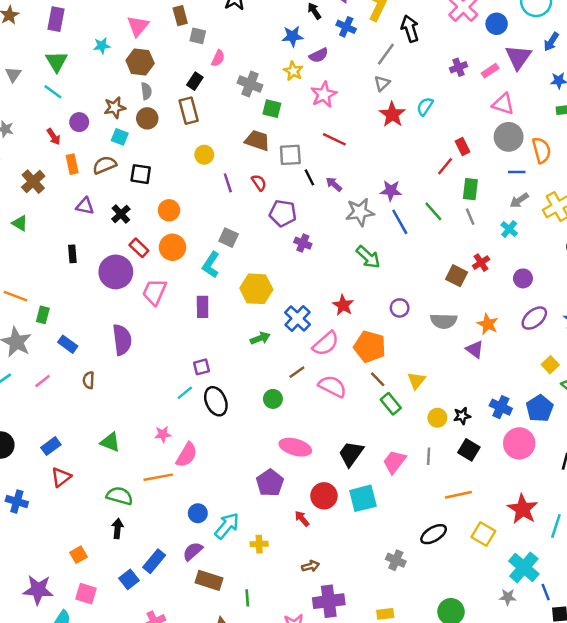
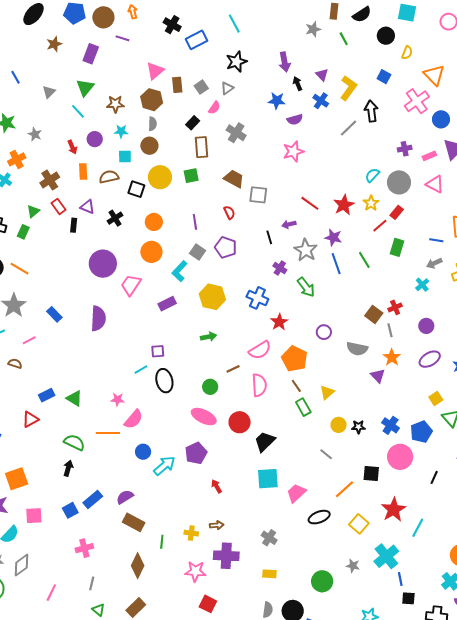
brown rectangle: (180, 16) -> (177, 85), moved
gray square: (198, 36) -> (201, 87), turned 32
cyan star: (102, 46) -> (121, 131), moved
yellow star: (293, 71) -> (371, 203), moved
gray triangle: (382, 83) -> (227, 88), moved
brown star: (115, 108) -> (115, 104), moved
green square: (272, 109) -> (191, 176), moved, turned -35
brown rectangle: (189, 111) -> (201, 147), moved
red star: (392, 114) -> (344, 205), moved
cyan square: (120, 137) -> (125, 157), turned -32
gray circle: (509, 137) -> (399, 182), moved
red line: (334, 139) -> (310, 203), moved
red rectangle: (462, 147) -> (397, 212), turned 56
yellow circle: (204, 155) -> (160, 177), moved, size x1.5
black line: (309, 177) -> (269, 237), moved
purple line: (228, 183) -> (195, 222), moved
purple arrow: (334, 184) -> (289, 224), turned -64
gray star: (360, 212) -> (306, 250), turned 30
purple pentagon: (283, 213) -> (226, 247), moved
gray line: (470, 217) -> (390, 330), moved
green triangle: (20, 223) -> (33, 211), turned 40
purple cross: (303, 243) -> (280, 268), moved
red rectangle: (139, 248) -> (58, 206), moved
black rectangle: (72, 254) -> (74, 225), moved
purple rectangle: (203, 307) -> (167, 304), turned 54
green rectangle: (43, 315) -> (23, 232), moved
blue cross: (298, 318) -> (257, 298), moved, turned -30
brown semicircle: (89, 380) -> (15, 364), moved, turned 96
pink semicircle: (332, 386) -> (259, 385), turned 50
blue rectangle: (51, 446) -> (47, 395), moved
pink ellipse: (295, 447) -> (204, 417), moved
black square: (469, 450) -> (371, 473), moved, turned -36
gray line: (429, 456) -> (326, 454), turned -64
pink trapezoid: (394, 462) -> (296, 493), moved
orange line: (458, 495) -> (344, 489), turned -40
red circle: (324, 496) -> (240, 422), moved
blue circle: (198, 513) -> (143, 452), moved
cyan arrow: (227, 526) -> (164, 466), moved
yellow cross: (259, 544) -> (191, 533), moved
orange square: (78, 555) -> (17, 479), moved, size x1.6
gray cross: (396, 560) -> (269, 538), moved
pink square: (86, 594) -> (34, 516), turned -30
gray star: (508, 597) -> (353, 566), moved

